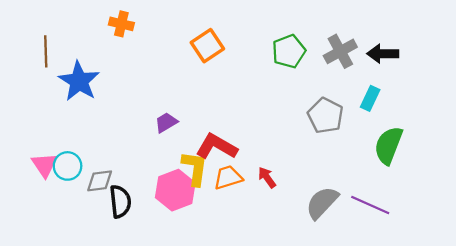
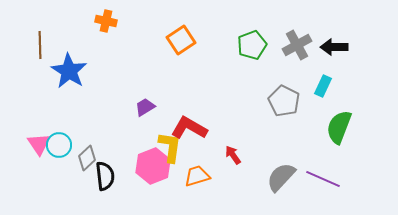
orange trapezoid: (228, 177) -> (197, 176), moved
gray diamond: (100, 181) -> (87, 158), turned -35

